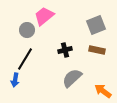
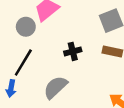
gray semicircle: (72, 78) -> (55, 87), moved

